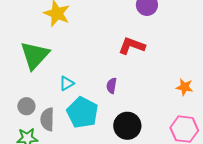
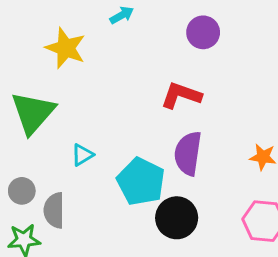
purple semicircle: (112, 86) -> (188, 153), moved, size x1.8
cyan pentagon: (82, 113) -> (141, 182), moved

